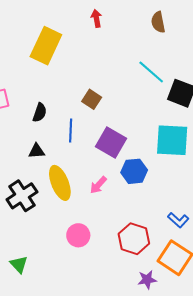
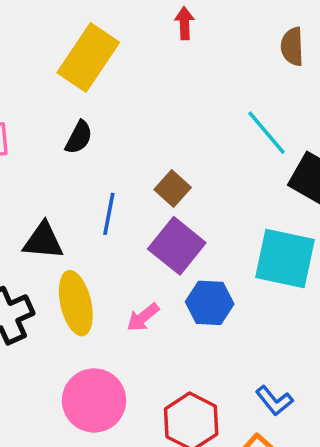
brown square: (92, 99) -> (173, 189), moved
black semicircle: (40, 113) -> (79, 137), moved
black triangle: (37, 151) -> (43, 241), size x1.4
pink circle: (78, 235) -> (94, 400), size x1.5

